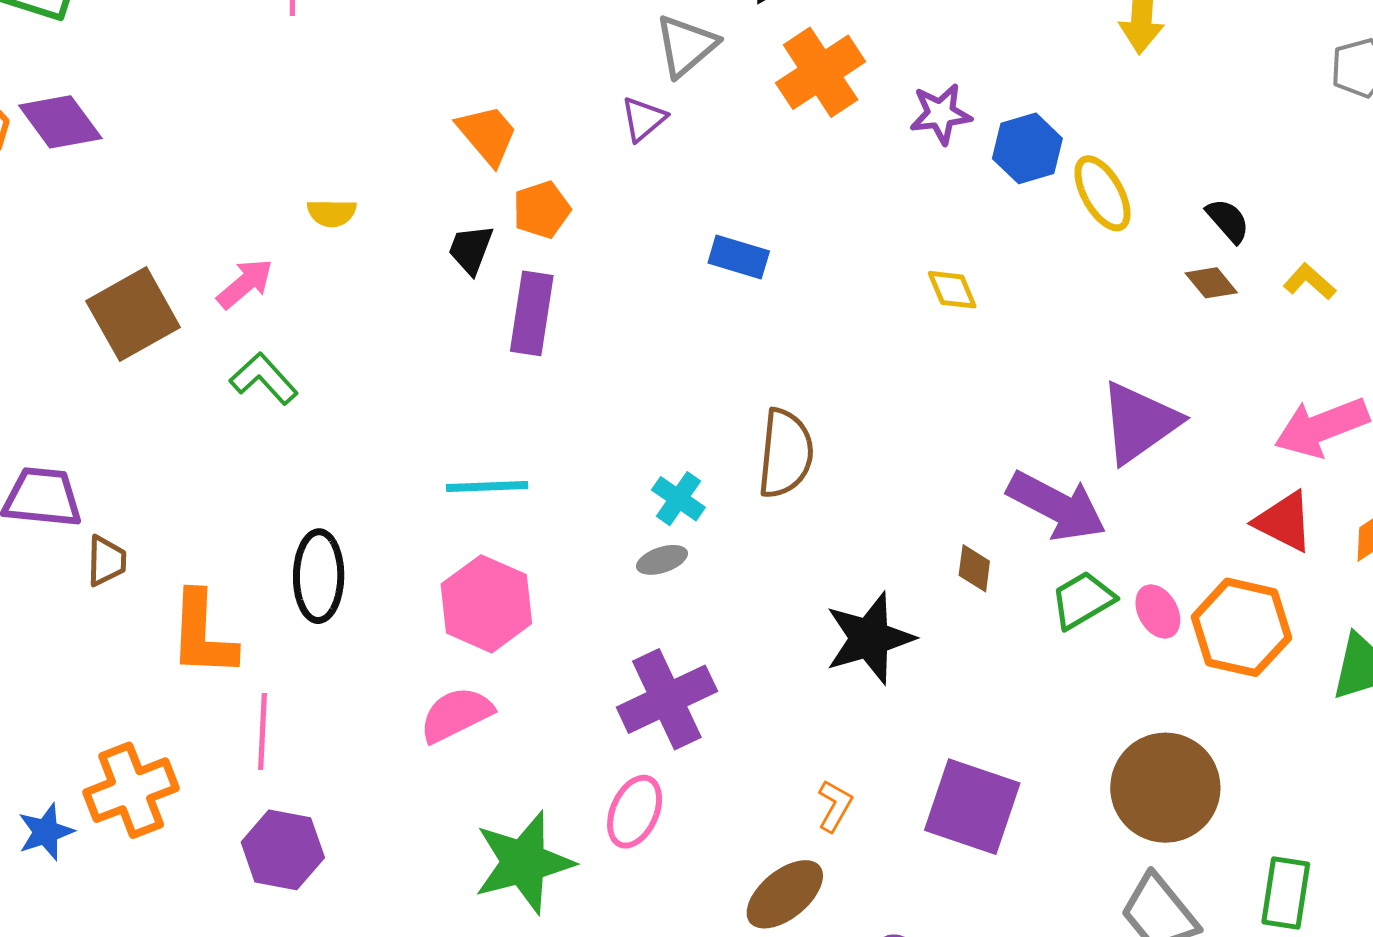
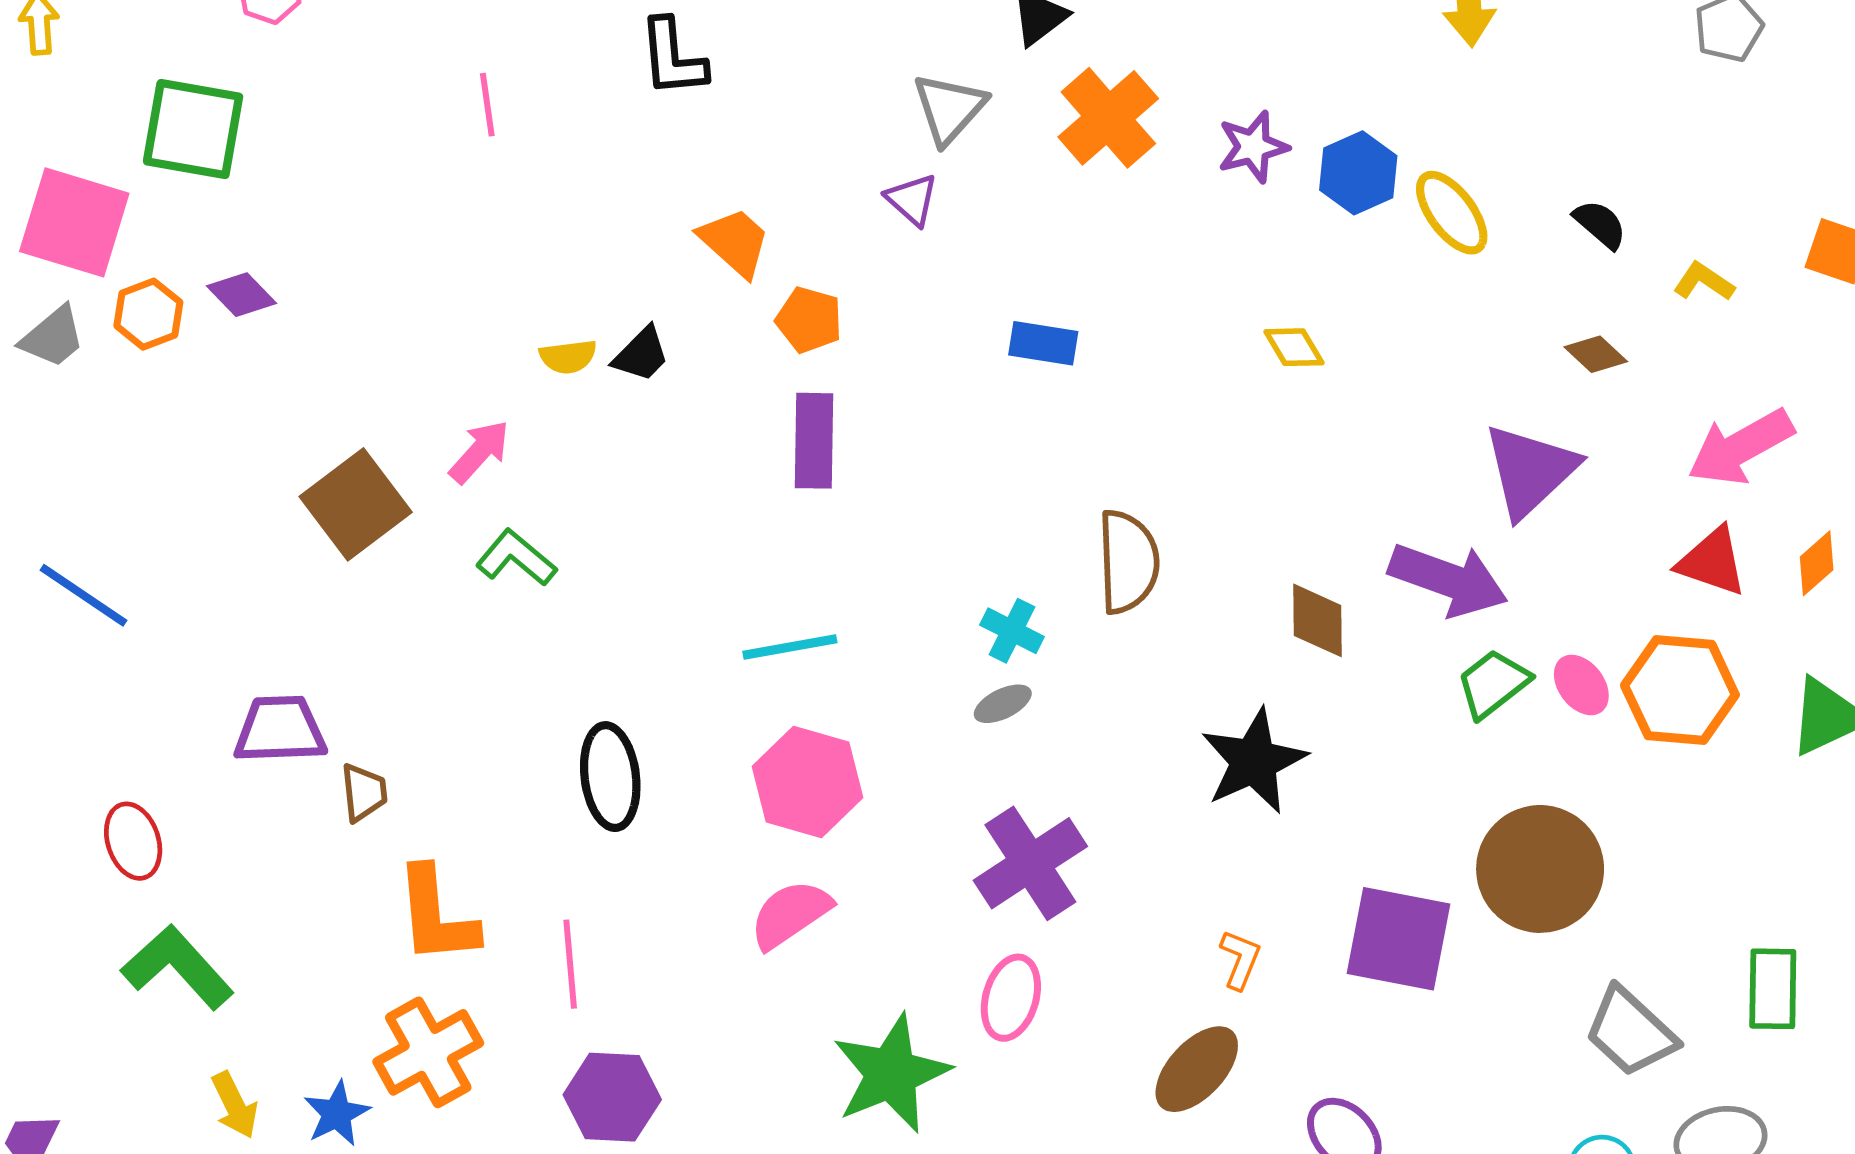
purple triangle: (643, 119) -> (912, 200), turned -30
purple diamond: (60, 122) -> (242, 295), size x0.7
orange pentagon: (542, 210) -> (809, 320), turned -30
black trapezoid: (471, 249) -> (641, 354), moved, turned -148
brown diamond: (1211, 283) -> (1596, 354), moved
brown diamond: (974, 568) -> (1318, 620), moved, size x1.4
orange L-shape: (202, 634) -> (436, 916), moved
brown circle: (1165, 788) -> (1540, 869), moved

